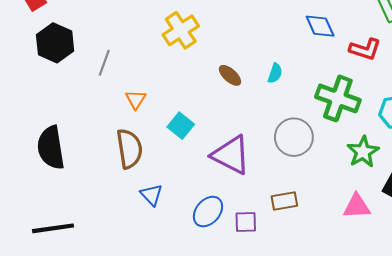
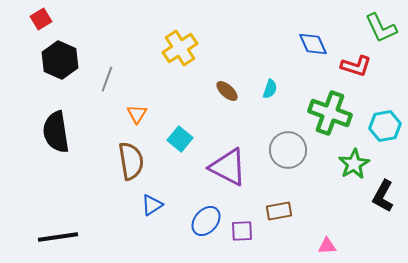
black semicircle: (51, 148) -> (56, 132), moved
blue triangle: (151, 195) -> (152, 205), turned 40
pink triangle: (357, 206) -> (327, 246), moved, size x0.7

